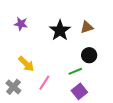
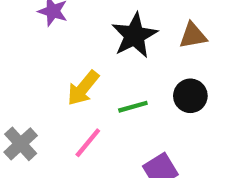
yellow arrow: (26, 64) -> (83, 88), moved, turned 78
green line: (75, 71) -> (133, 107), moved

